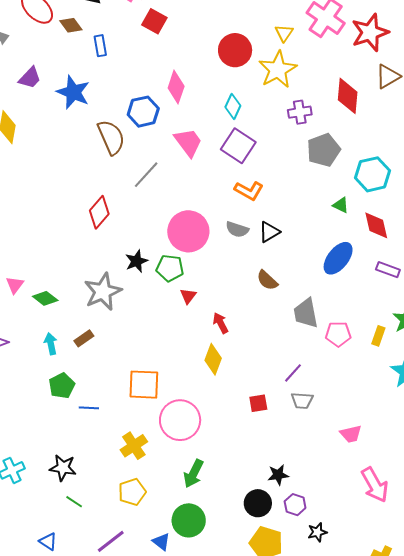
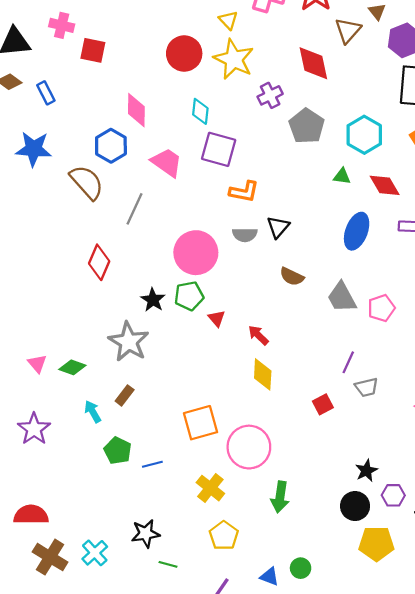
green circle: (189, 520) -> (301, 568), moved, size x0.6

